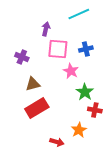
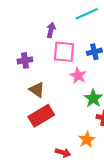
purple cross: (22, 57) -> (25, 60), turned -32
brown triangle: (33, 84) -> (37, 90), turned 49

